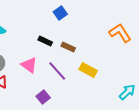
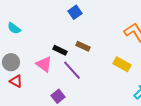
black rectangle: (45, 41) -> (60, 50), moved
yellow rectangle: (88, 70) -> (122, 64), moved

